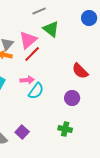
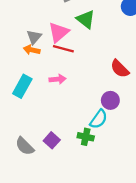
red line: (32, 54) -> (63, 49), turned 60
cyan semicircle: (36, 91) -> (99, 119), moved
green cross: (65, 129) -> (86, 137), moved

